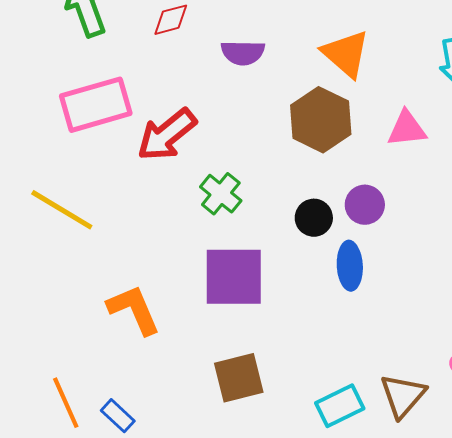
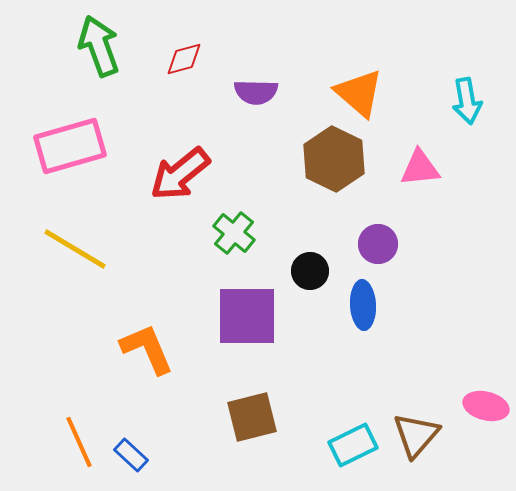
pink rectangle: (96, 105) -> (70, 146), moved
black circle: (314, 218) -> (310, 271), moved

